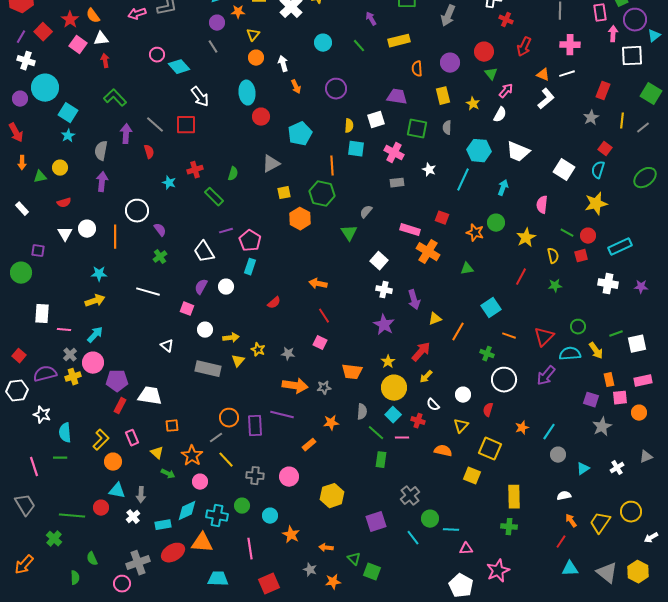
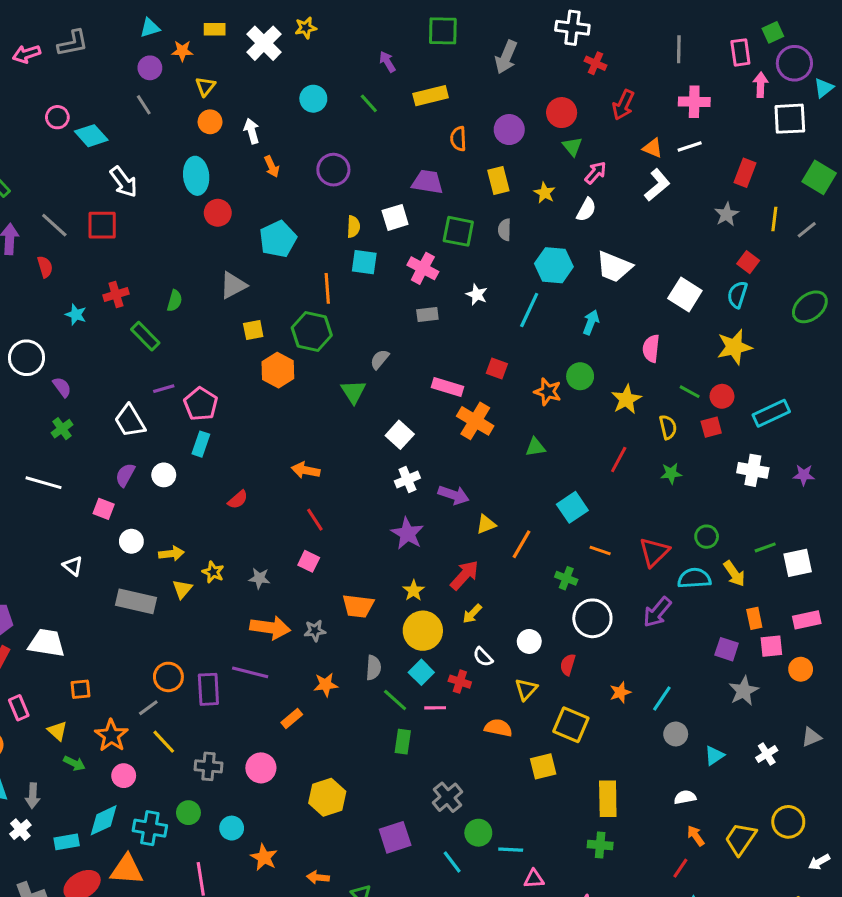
white cross: (384, 290) -> (407, 480), turned -35
purple arrow: (414, 300) -> (454, 495), turned -54
yellow square: (472, 476) -> (543, 766), turned -36

